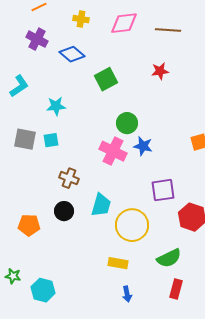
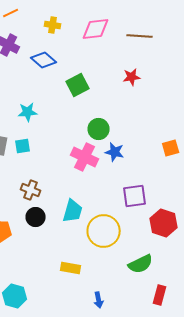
brown cross: (69, 178) -> (31, 190), moved
yellow rectangle: (118, 263) -> (71, 268), moved
red rectangle: (176, 289) -> (160, 295), moved

